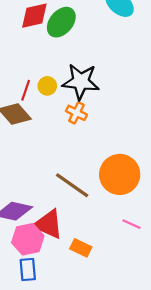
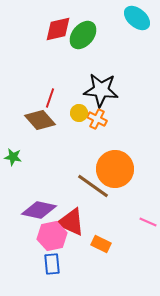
yellow circle: (47, 86) -> (79, 113), moved
orange circle: (120, 174) -> (115, 169), moved

